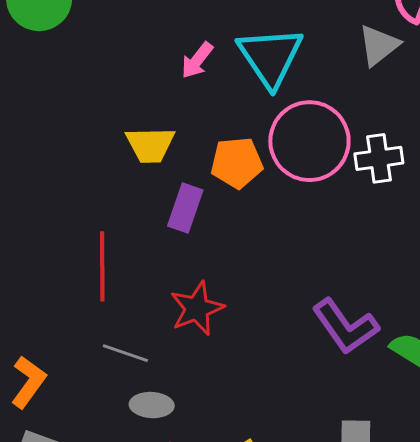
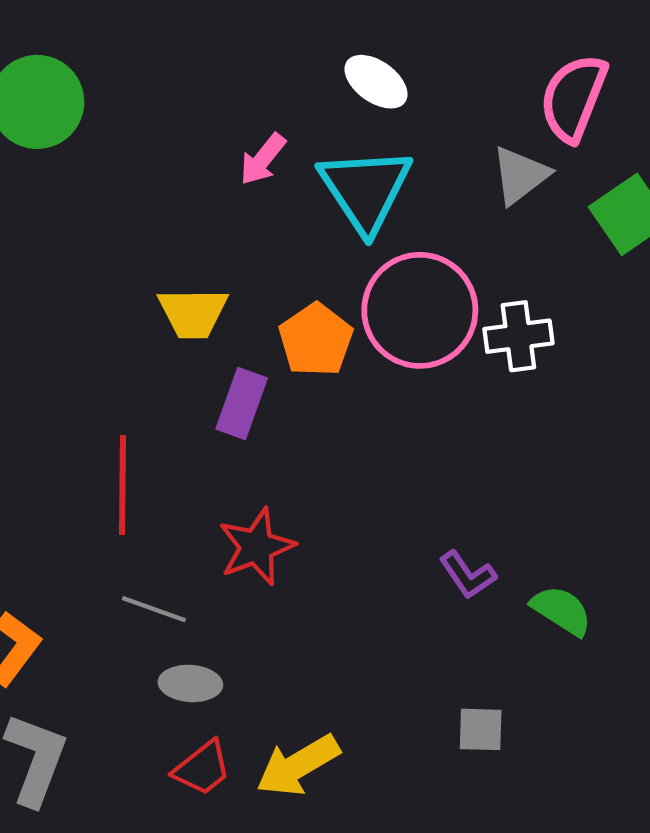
pink arrow: (197, 60) -> (263, 159), moved
orange pentagon: (237, 163) -> (316, 340), turned -30
purple L-shape: (345, 326) -> (468, 575), size x0.6

